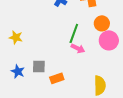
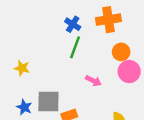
green line: (74, 33) -> (75, 47), moved
gray square: (39, 66) -> (48, 102), size x1.5

